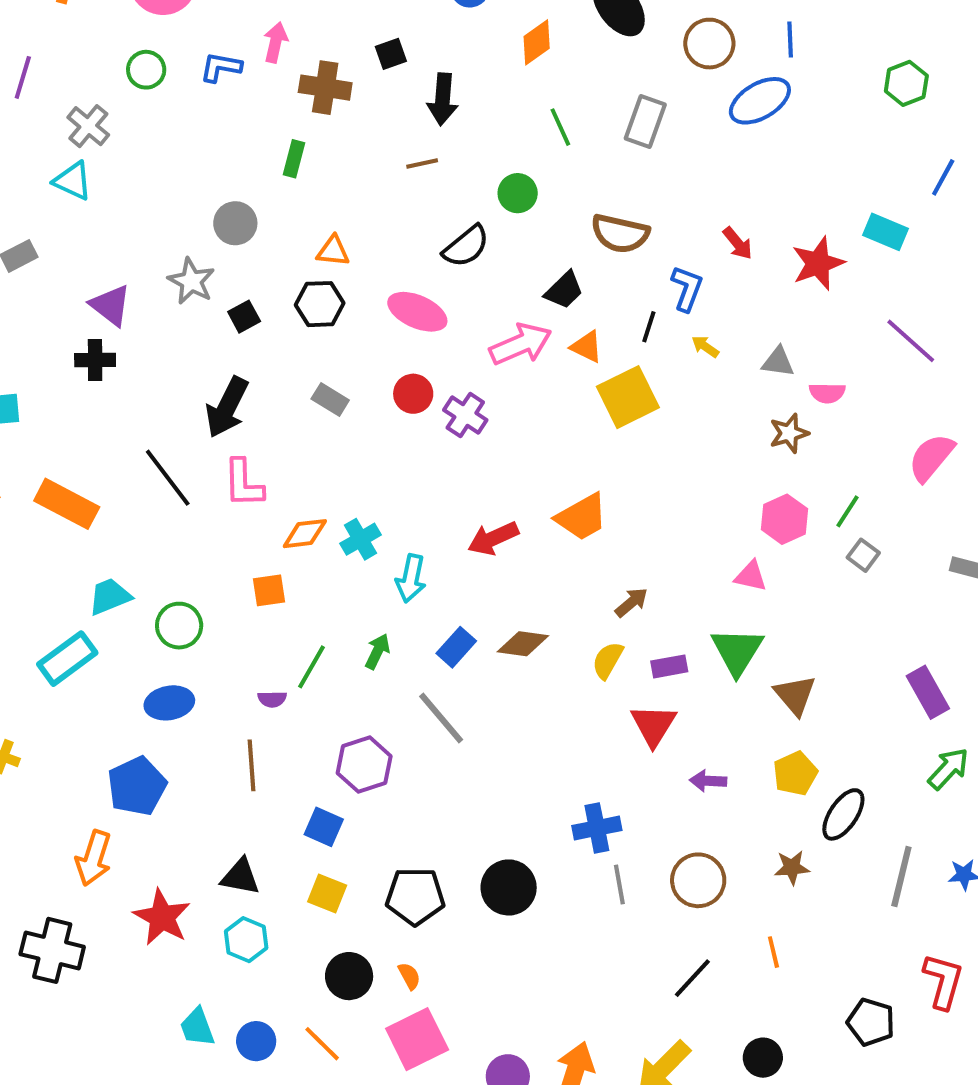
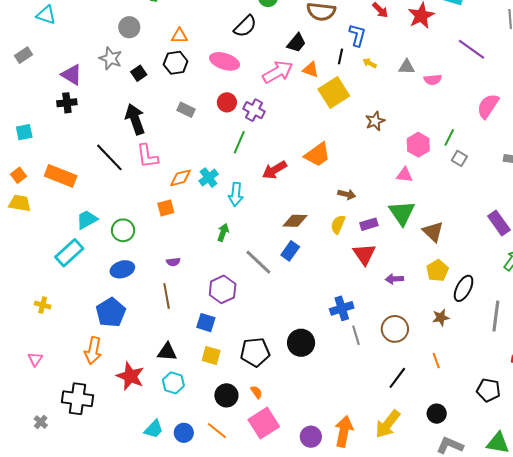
black arrow: (227, 407) -> (135, 119), turned 140
brown star: (789, 433) -> (375, 121), moved
brown arrow: (631, 602) -> (347, 194), turned 60
blue rectangle: (456, 647) -> (290, 251), moved
green line: (312, 667) -> (239, 142), moved
cyan trapezoid: (197, 1027) -> (154, 429), turned -110

